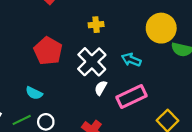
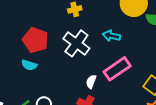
white semicircle: (101, 88) -> (91, 82), moved
cyan semicircle: (34, 93) -> (29, 65), moved

